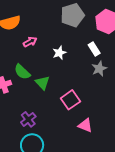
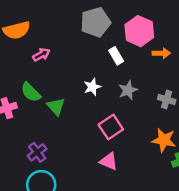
white rectangle: (94, 49) -> (116, 56), moved
white star: (59, 53) -> (92, 87), moved
pink square: (70, 100) -> (111, 127), moved

